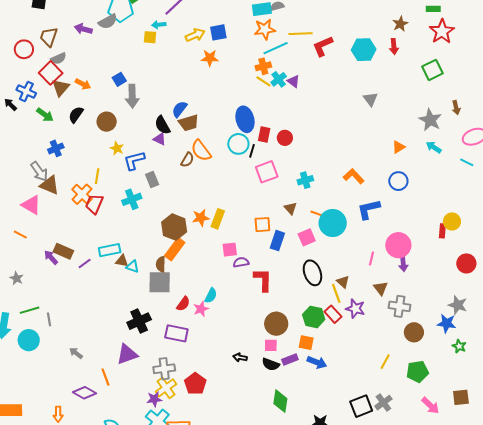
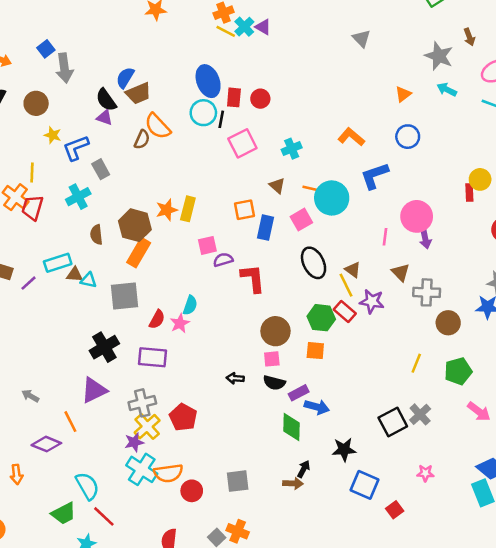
brown semicircle: (161, 264) -> (96, 235), moved
purple rectangle: (290, 360) -> (299, 393), moved
blue arrow: (317, 362) -> (317, 407), moved

